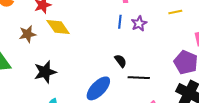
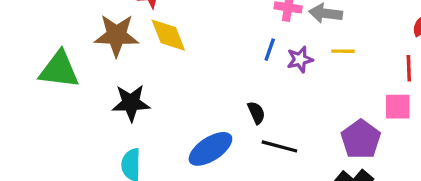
yellow line: (175, 12) -> (343, 51), moved
brown star: (28, 34) -> (116, 35), size x1.5

